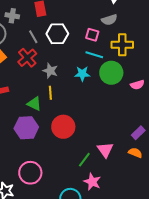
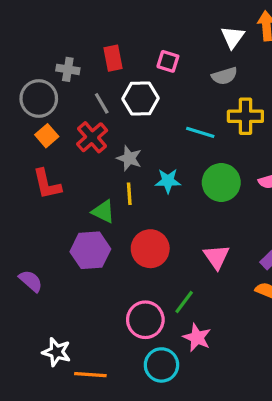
pink square: (92, 35) -> (168, 61), moved
green circle: (111, 73) -> (221, 182), moved
cyan star: (82, 74) -> (168, 181), moved
pink triangle: (105, 150) -> (216, 257), moved
pink circle: (30, 173) -> (145, 320), moved

